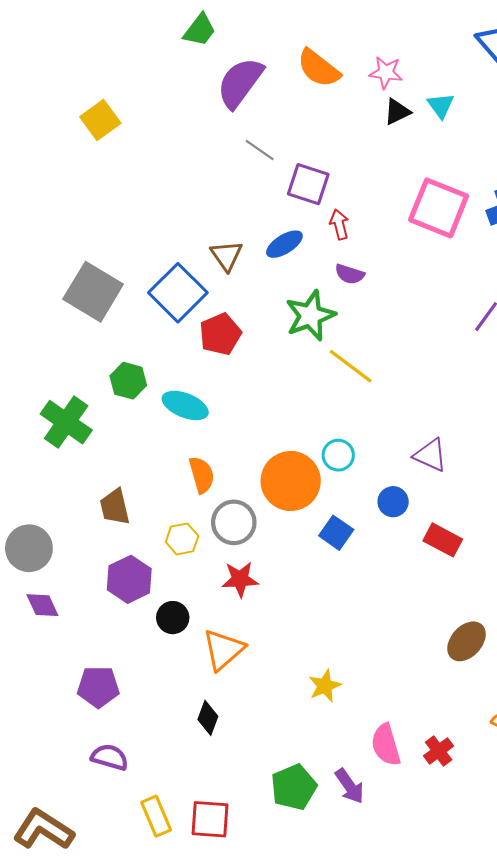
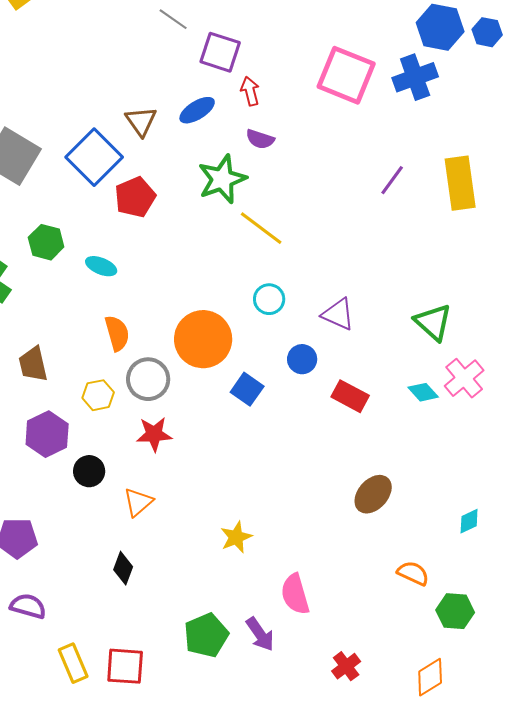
cyan ellipse: (185, 405) -> (101, 266), size x0.7
cyan circle: (338, 455) -> (269, 299), moved
orange triangle: (223, 650) -> (138, 502), size x0.7
red cross: (439, 751) -> (346, 666), moved

